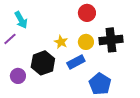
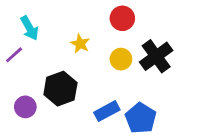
black cross: (111, 40) -> (156, 56), turned -30
yellow star: (61, 42) -> (80, 44), moved
blue rectangle: (76, 62) -> (107, 111), moved

